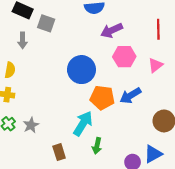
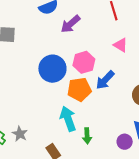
pink hexagon: (124, 57) -> (84, 62), moved
pink triangle: (155, 65) -> (121, 45), turned -35
cyan arrow: (83, 124) -> (68, 119), turned -35

